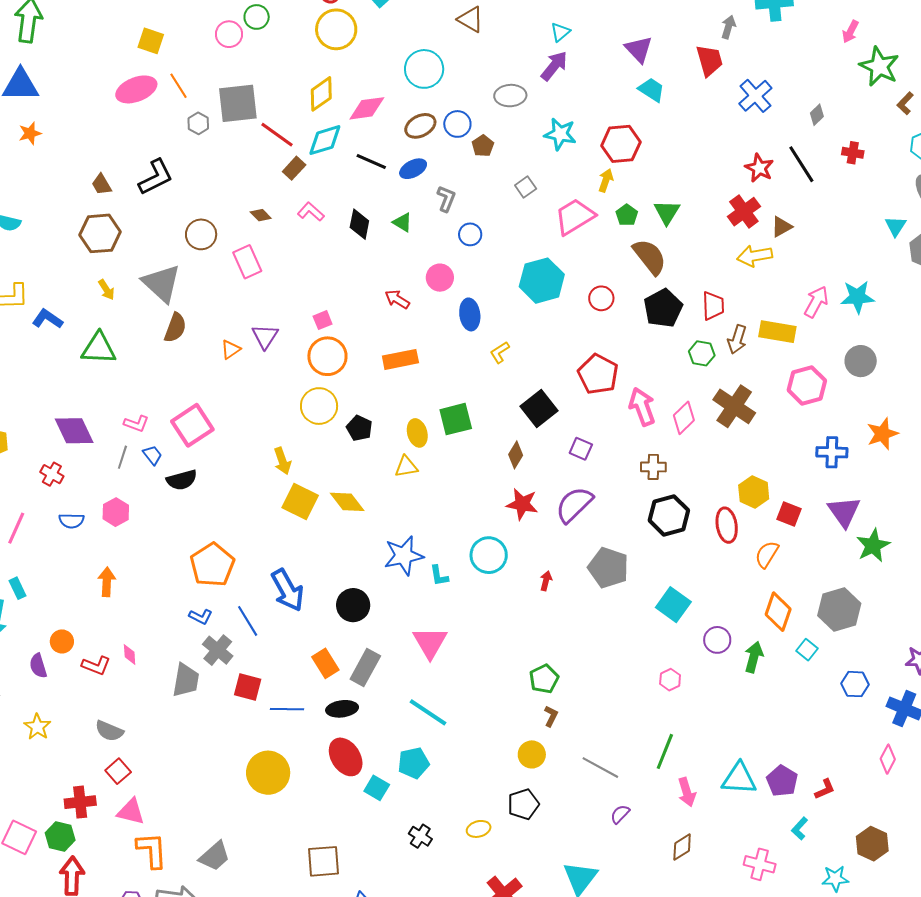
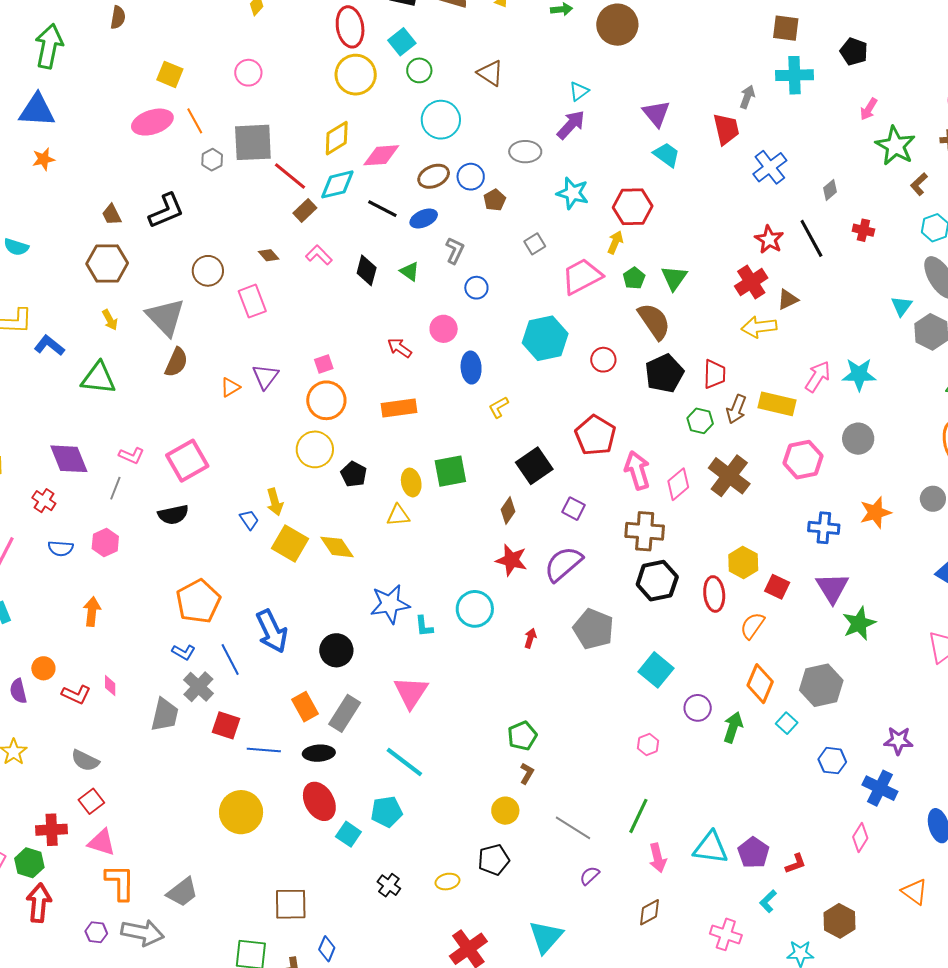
green circle: (257, 17) -> (419, 70), moved
blue trapezoid: (152, 455) -> (249, 520), moved
brown cross: (653, 467) -> (645, 531), size x1.5

